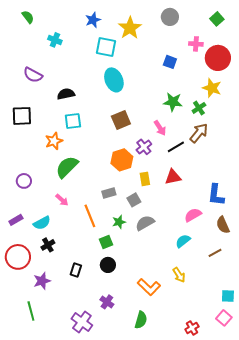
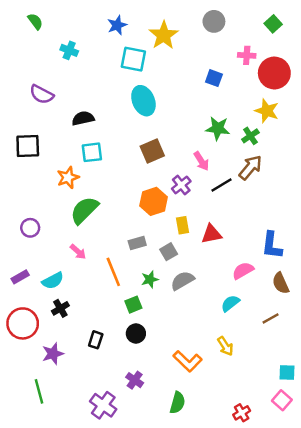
red triangle: (173, 177) -> (211, 234), moved

